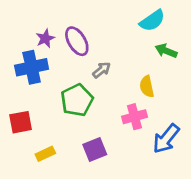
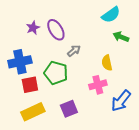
blue cross: (32, 67) -> (20, 62), moved
green pentagon: (77, 100) -> (56, 73), turned -30
red square: (21, 122) -> (30, 85), moved
yellow rectangle: (45, 154) -> (33, 112), size x1.6

